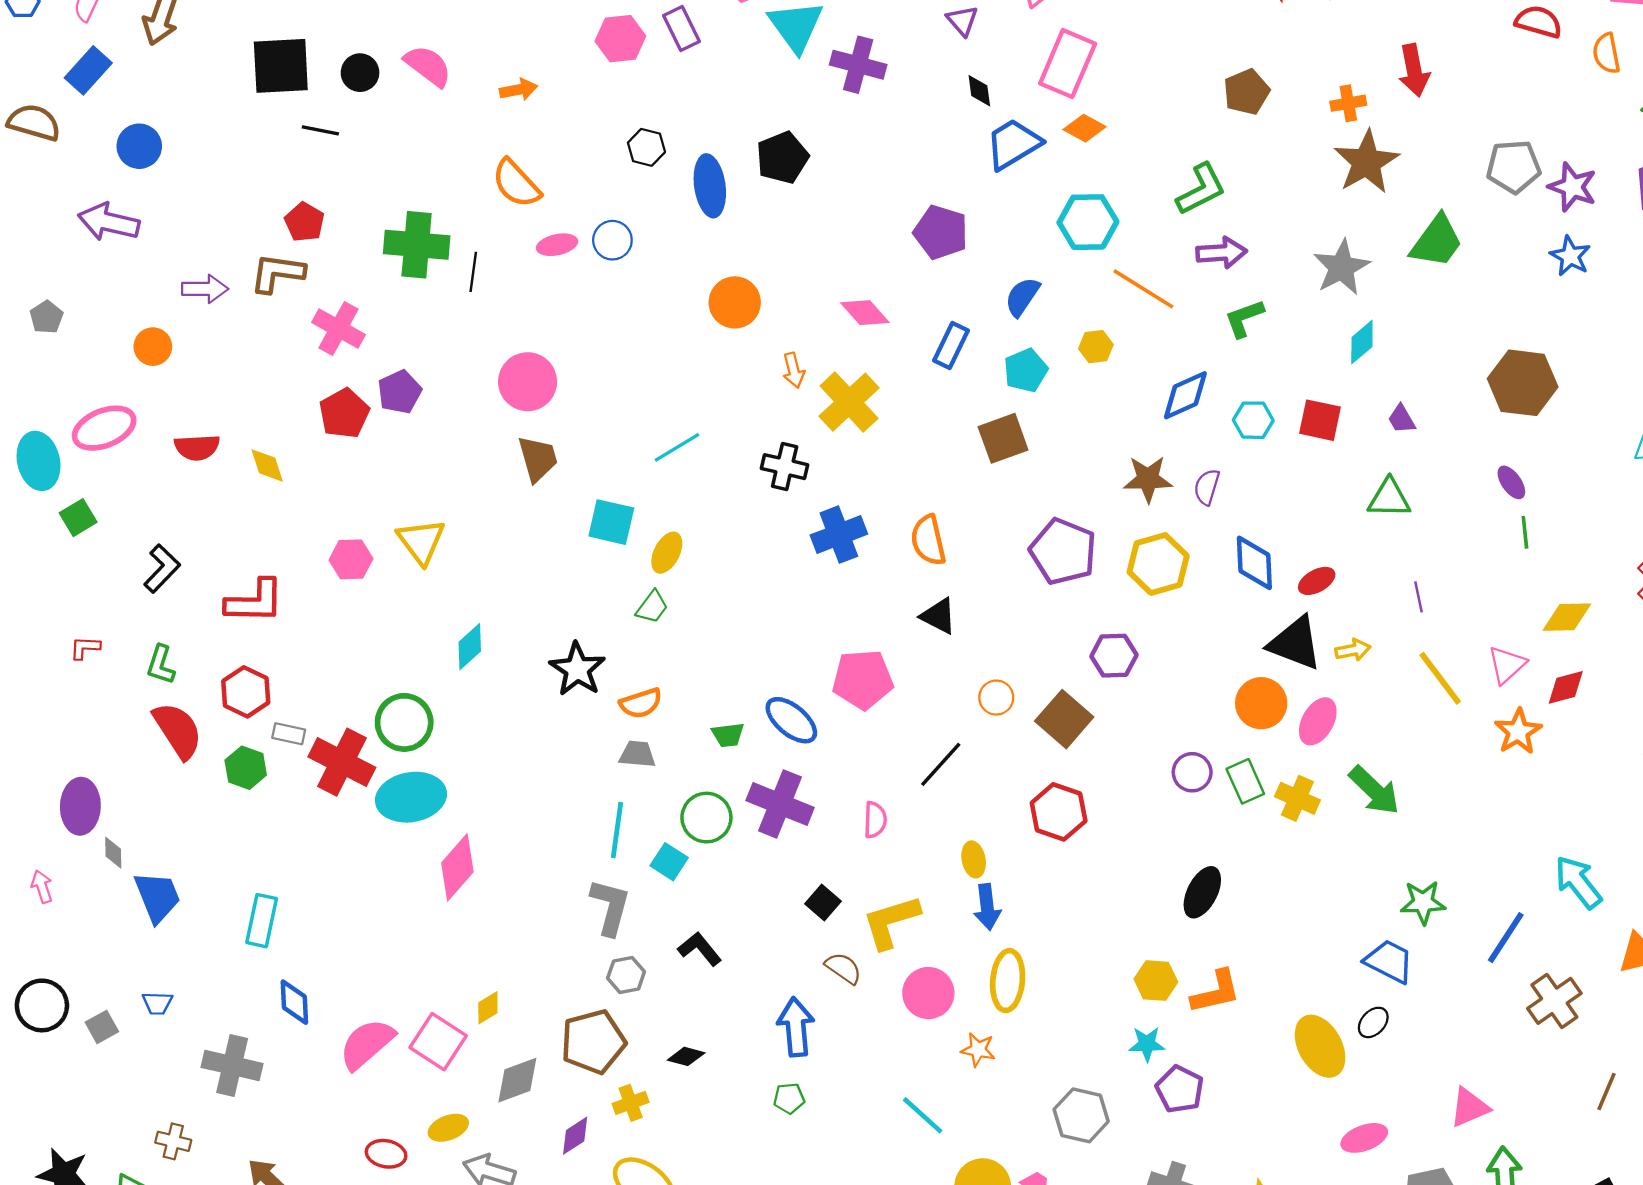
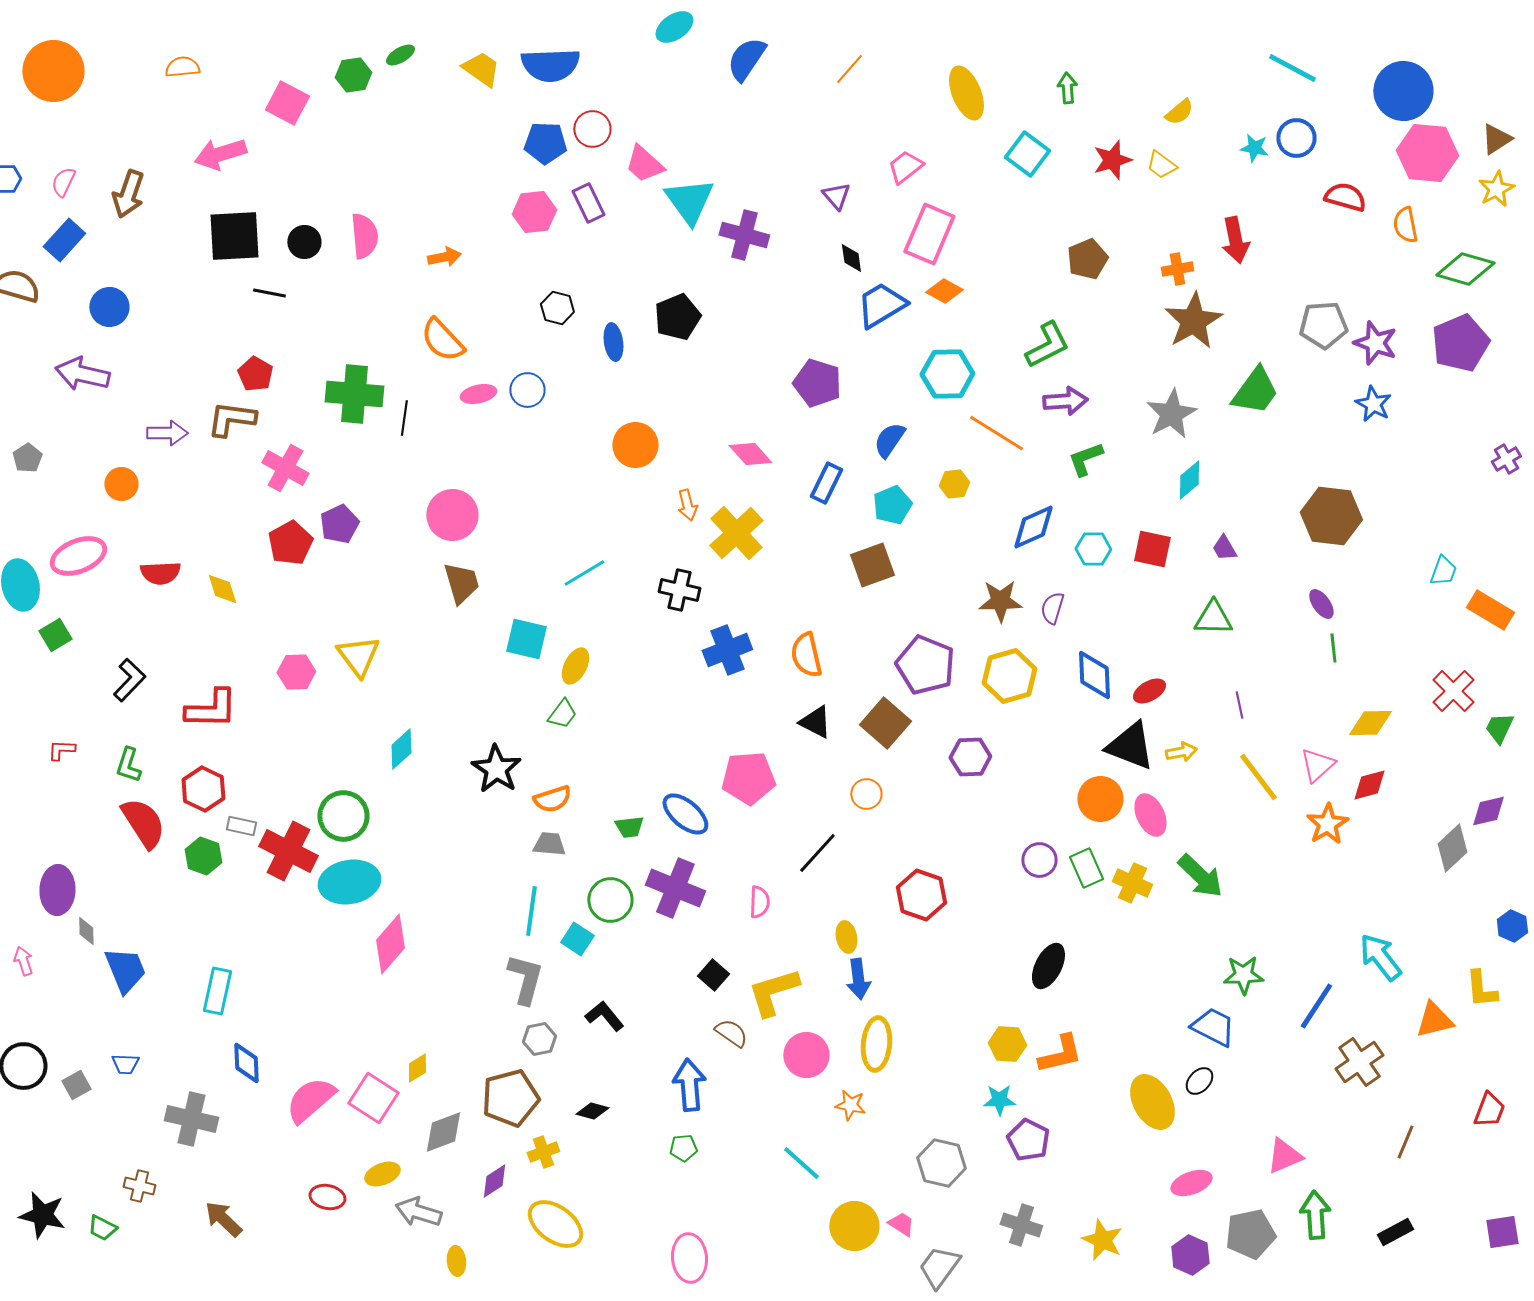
pink semicircle: (428, 66) -> (364, 236), turned 48
blue ellipse: (710, 186) -> (613, 342), size x0.7
brown square: (1064, 719) -> (885, 723), moved
pink ellipse: (1318, 721) -> (1150, 815), turned -54

